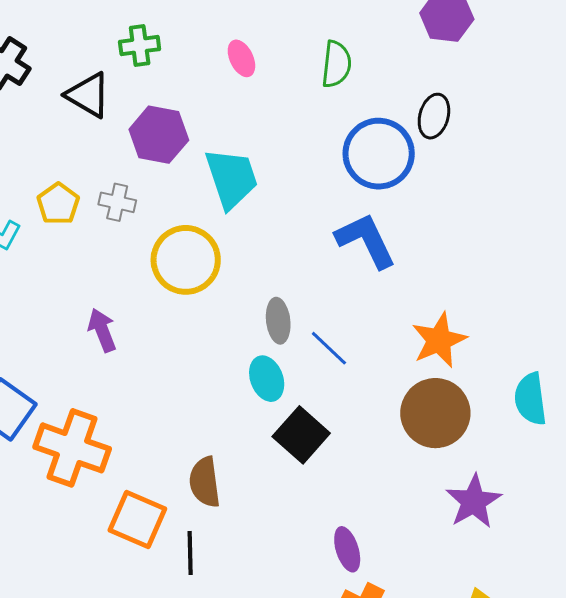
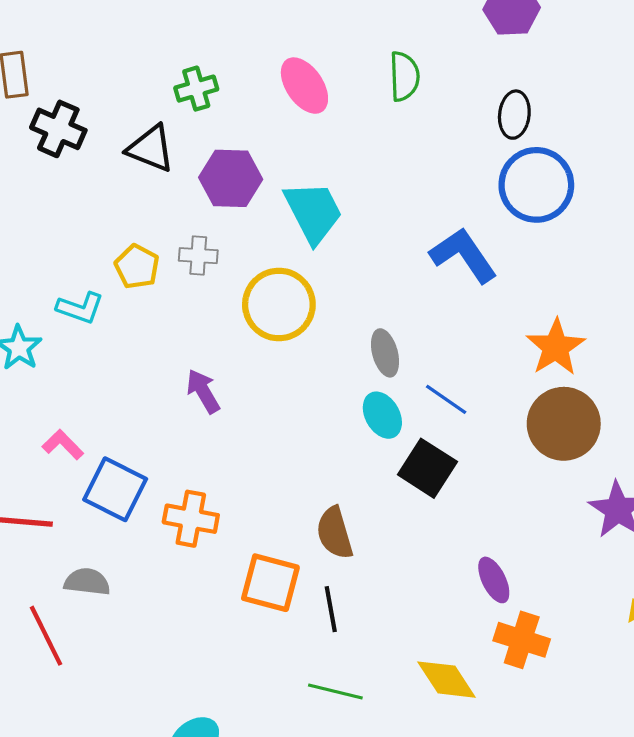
pink ellipse: (241, 58) -> (304, 86), size x1.5
blue circle: (379, 154) -> (536, 185), moved
blue line: (329, 348) -> (446, 399), moved
orange cross: (72, 448) -> (191, 519), size x0.7

